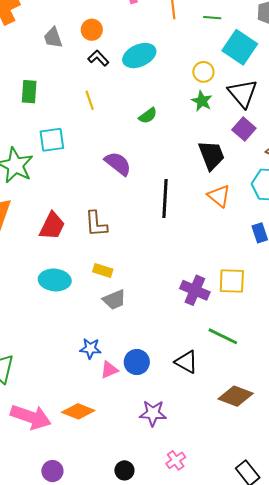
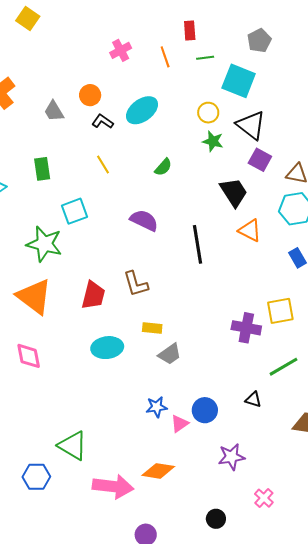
green line: (223, 336) -> (284, 367), turned -44
black triangle: (186, 362) -> (253, 399), size x0.7

